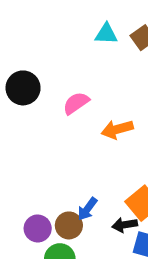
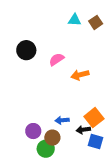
blue arrow: (87, 209) -> (62, 120), turned 48
brown circle: (69, 225) -> (52, 138), moved

